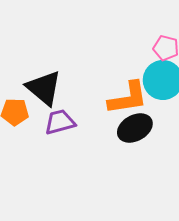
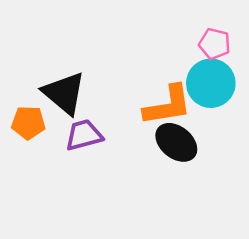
black ellipse: (135, 128) -> (176, 142), turned 68

